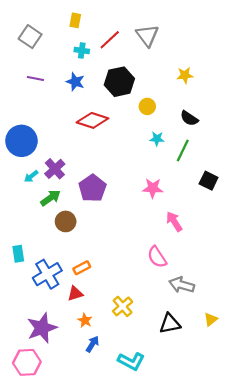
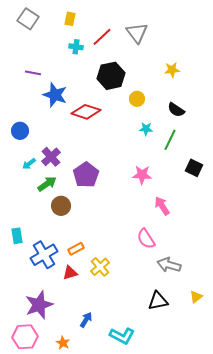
gray square: (30, 37) -> (28, 19), moved
blue star: (75, 82) -> (55, 95), moved, size x1.4
blue circle: (21, 141) -> (20, 131), size x0.6
yellow cross: (123, 306) -> (100, 267), moved
orange star: (85, 320) -> (63, 343), moved

